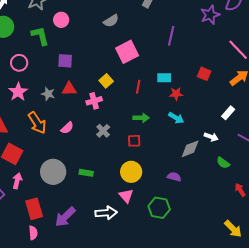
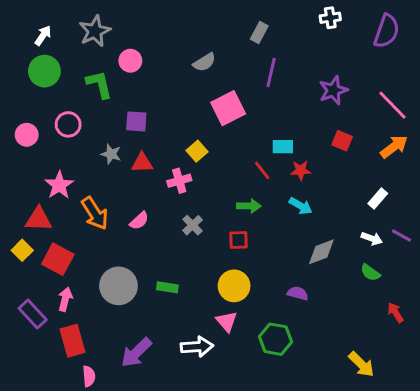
purple star: (210, 15) -> (333, 90), moved
purple line: (171, 36) -> (271, 73), moved
red line: (138, 87) -> (262, 170), moved, turned -48
pink star: (18, 92) -> (59, 185), moved
gray star: (48, 94) -> (111, 154), moved
white arrow: (211, 137) -> (372, 238), moved
red rectangle: (34, 209) -> (73, 341), moved
yellow arrow: (233, 229) -> (361, 364), moved

